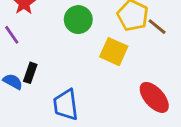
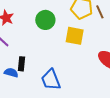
brown line: (157, 27) -> (100, 12), turned 40

